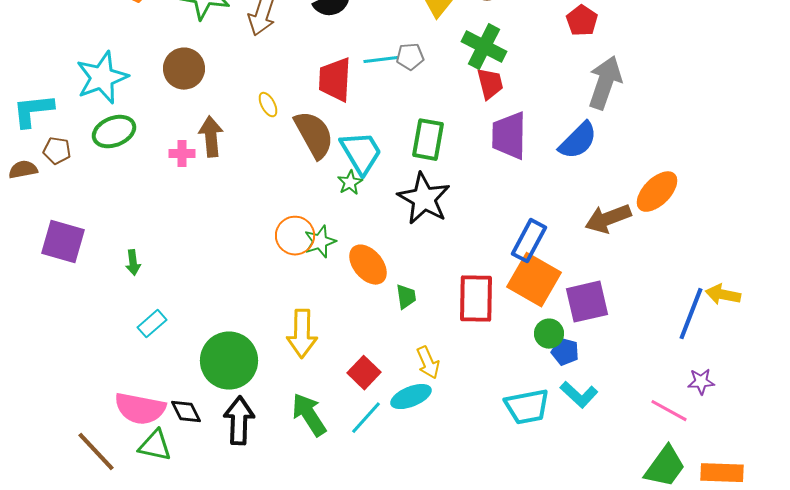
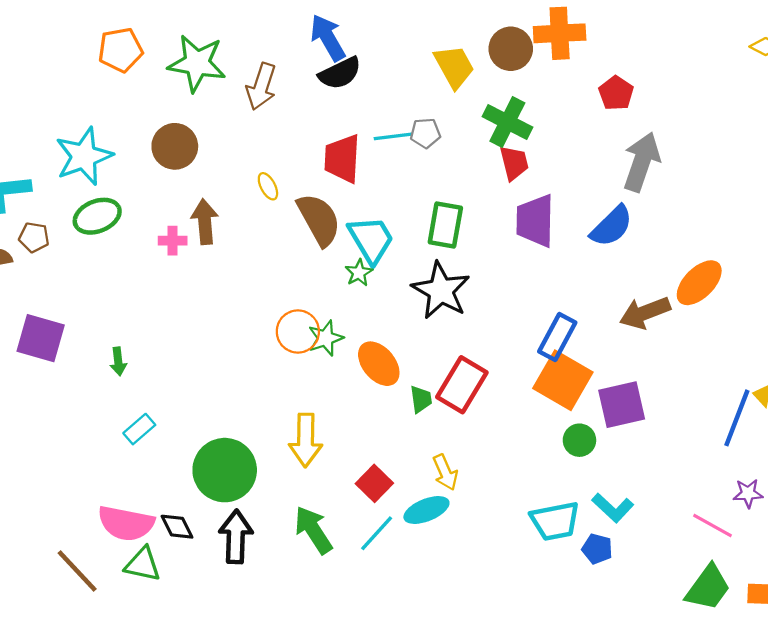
red rectangle: (476, 299) -> (462, 385), moved, turned 30
blue pentagon: (565, 352) -> (597, 549), moved

